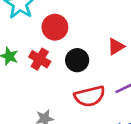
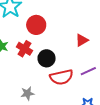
black circle: (77, 60) -> (47, 58), moved

